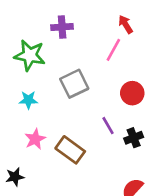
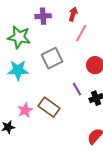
red arrow: (126, 24) -> (73, 14), moved, turned 48
cyan star: (28, 100) -> (18, 70), size x1.5
pink star: (35, 139) -> (25, 110), moved

